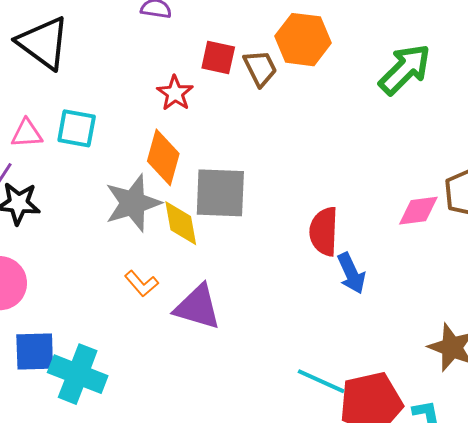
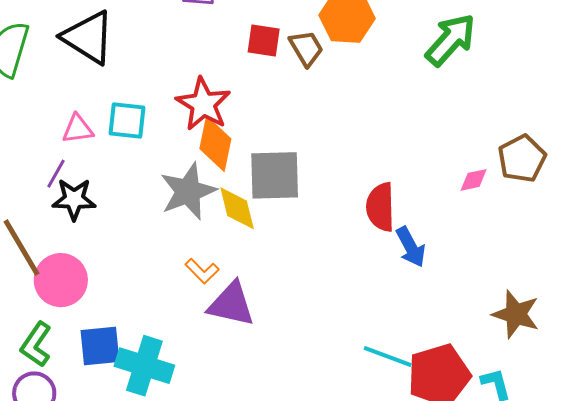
red star: (175, 93) -> (203, 104), moved, size x1.5
pink diamond: (418, 211) -> (474, 180), size x0.7
purple triangle: (198, 307) -> (231, 304), moved

